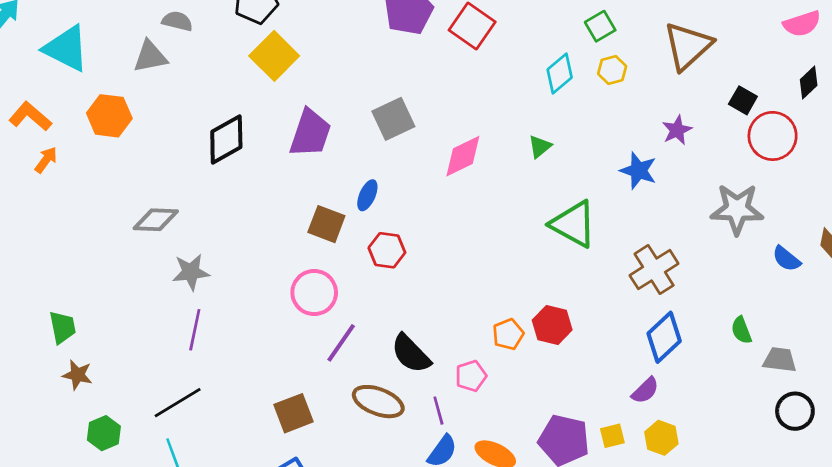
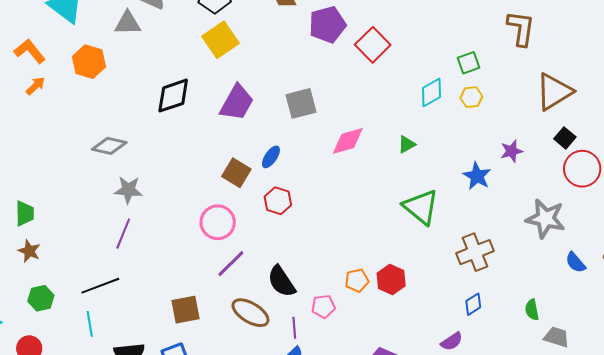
brown triangle: (688, 46) -> (554, 92), moved
blue diamond: (664, 337) -> (473, 304), size x0.6

